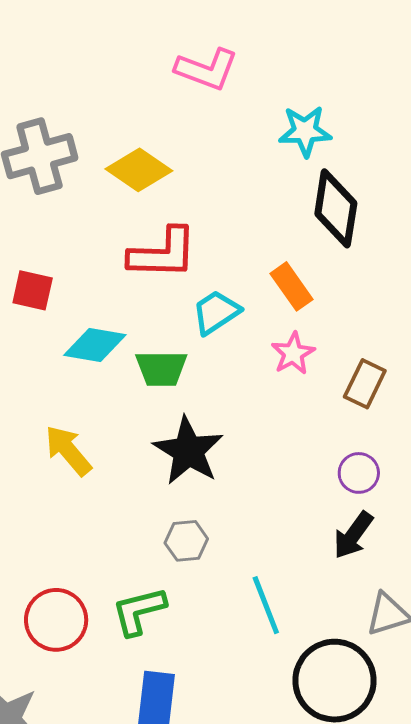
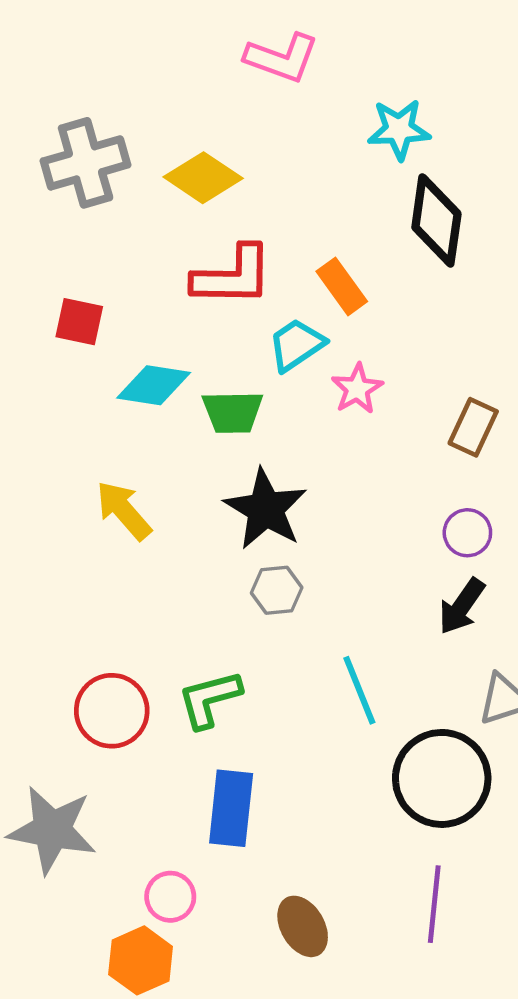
orange rectangle: (292, 286) -> (342, 286), moved
pink star: (293, 353) -> (357, 389), moved
gray hexagon: (186, 541) -> (277, 590), moved

